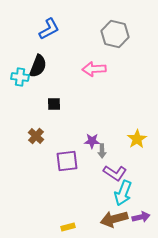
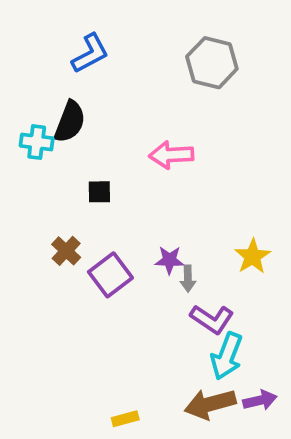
pink arrow: (94, 69) -> (171, 155), moved
purple square: (67, 161) -> (110, 275), moved, turned -30

